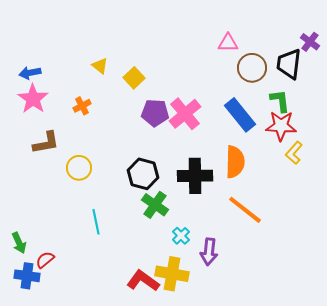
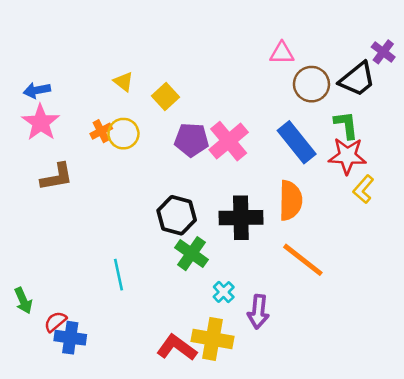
black trapezoid: (289, 64) -> (357, 79), turned -136
yellow circle: (79, 168) -> (123, 134), moved
blue cross: (27, 276) -> (70, 338), moved

